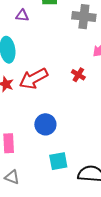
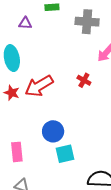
cyan square: (58, 161) -> (65, 154), moved

